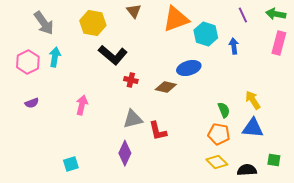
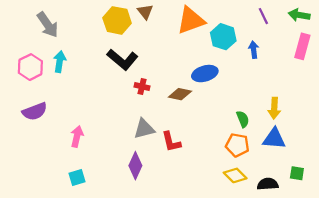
yellow hexagon: (93, 23) -> (117, 20), moved
yellow arrow: (253, 100) -> (274, 108), turned -144
purple semicircle: (32, 103) -> (35, 111), size x1.6
pink arrow: (82, 105) -> (77, 136), moved

